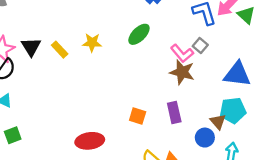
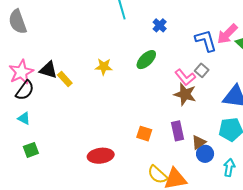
black triangle: (31, 47) -> (48, 70), turned -42
yellow rectangle: (60, 50) -> (65, 79), moved
brown triangle: (218, 122) -> (199, 142), moved, turned 35

